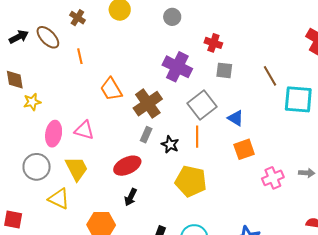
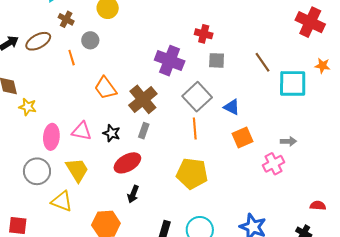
gray circle: (172, 17) -> (90, 40), moved
brown ellipse: (48, 37) -> (38, 41), turned -70
yellow star: (32, 102) -> (28, 107), turned 30
black star: (170, 145) -> (112, 133), moved
gray arrow: (307, 173) -> (288, 141), moved

